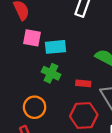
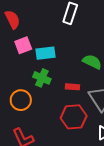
pink square: (32, 38) -> (23, 45), turned -30
orange circle: (35, 107) -> (21, 100), moved

